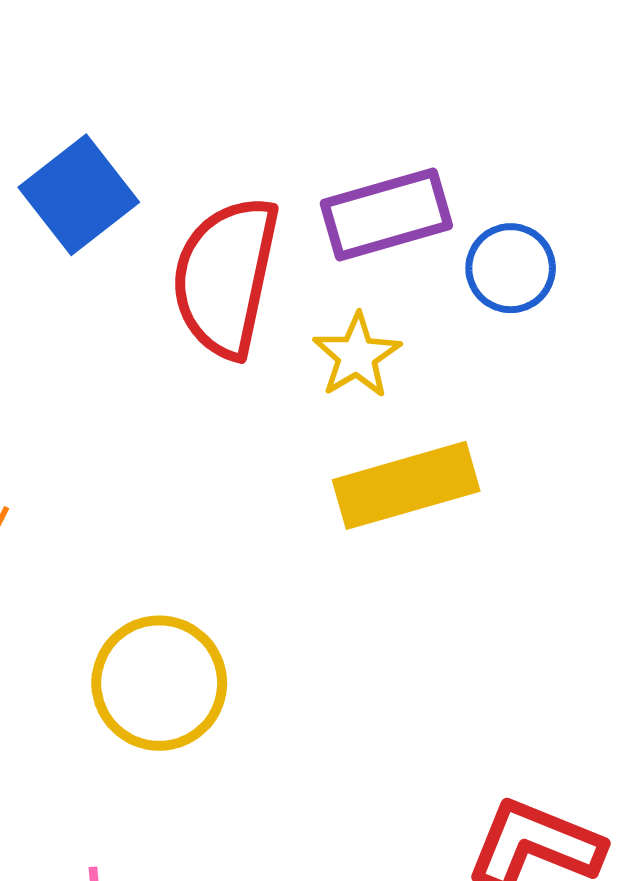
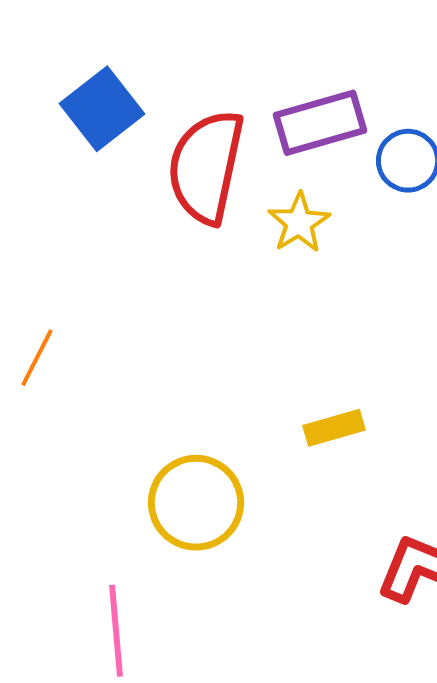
yellow rectangle: (406, 485) -> (334, 428), moved, size x0.6
yellow circle: (159, 683) -> (196, 503), moved

